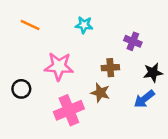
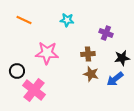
brown star: (100, 93) -> (91, 74), moved
pink cross: (69, 110) -> (34, 90), moved, turned -30

